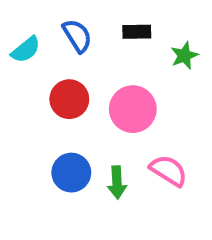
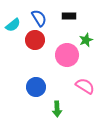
green star: (184, 56) -> (86, 40), moved
red circle: (69, 99) -> (35, 40), moved
green arrow: (117, 182) -> (57, 109), moved

